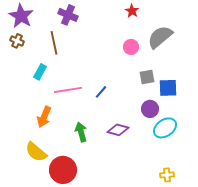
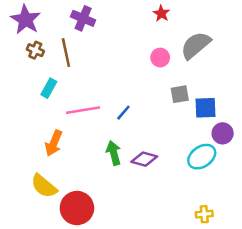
brown cross: (17, 41) -> (35, 50), moved
purple circle: (150, 109) -> (223, 133), moved
green arrow: (81, 132) -> (114, 153), moved

